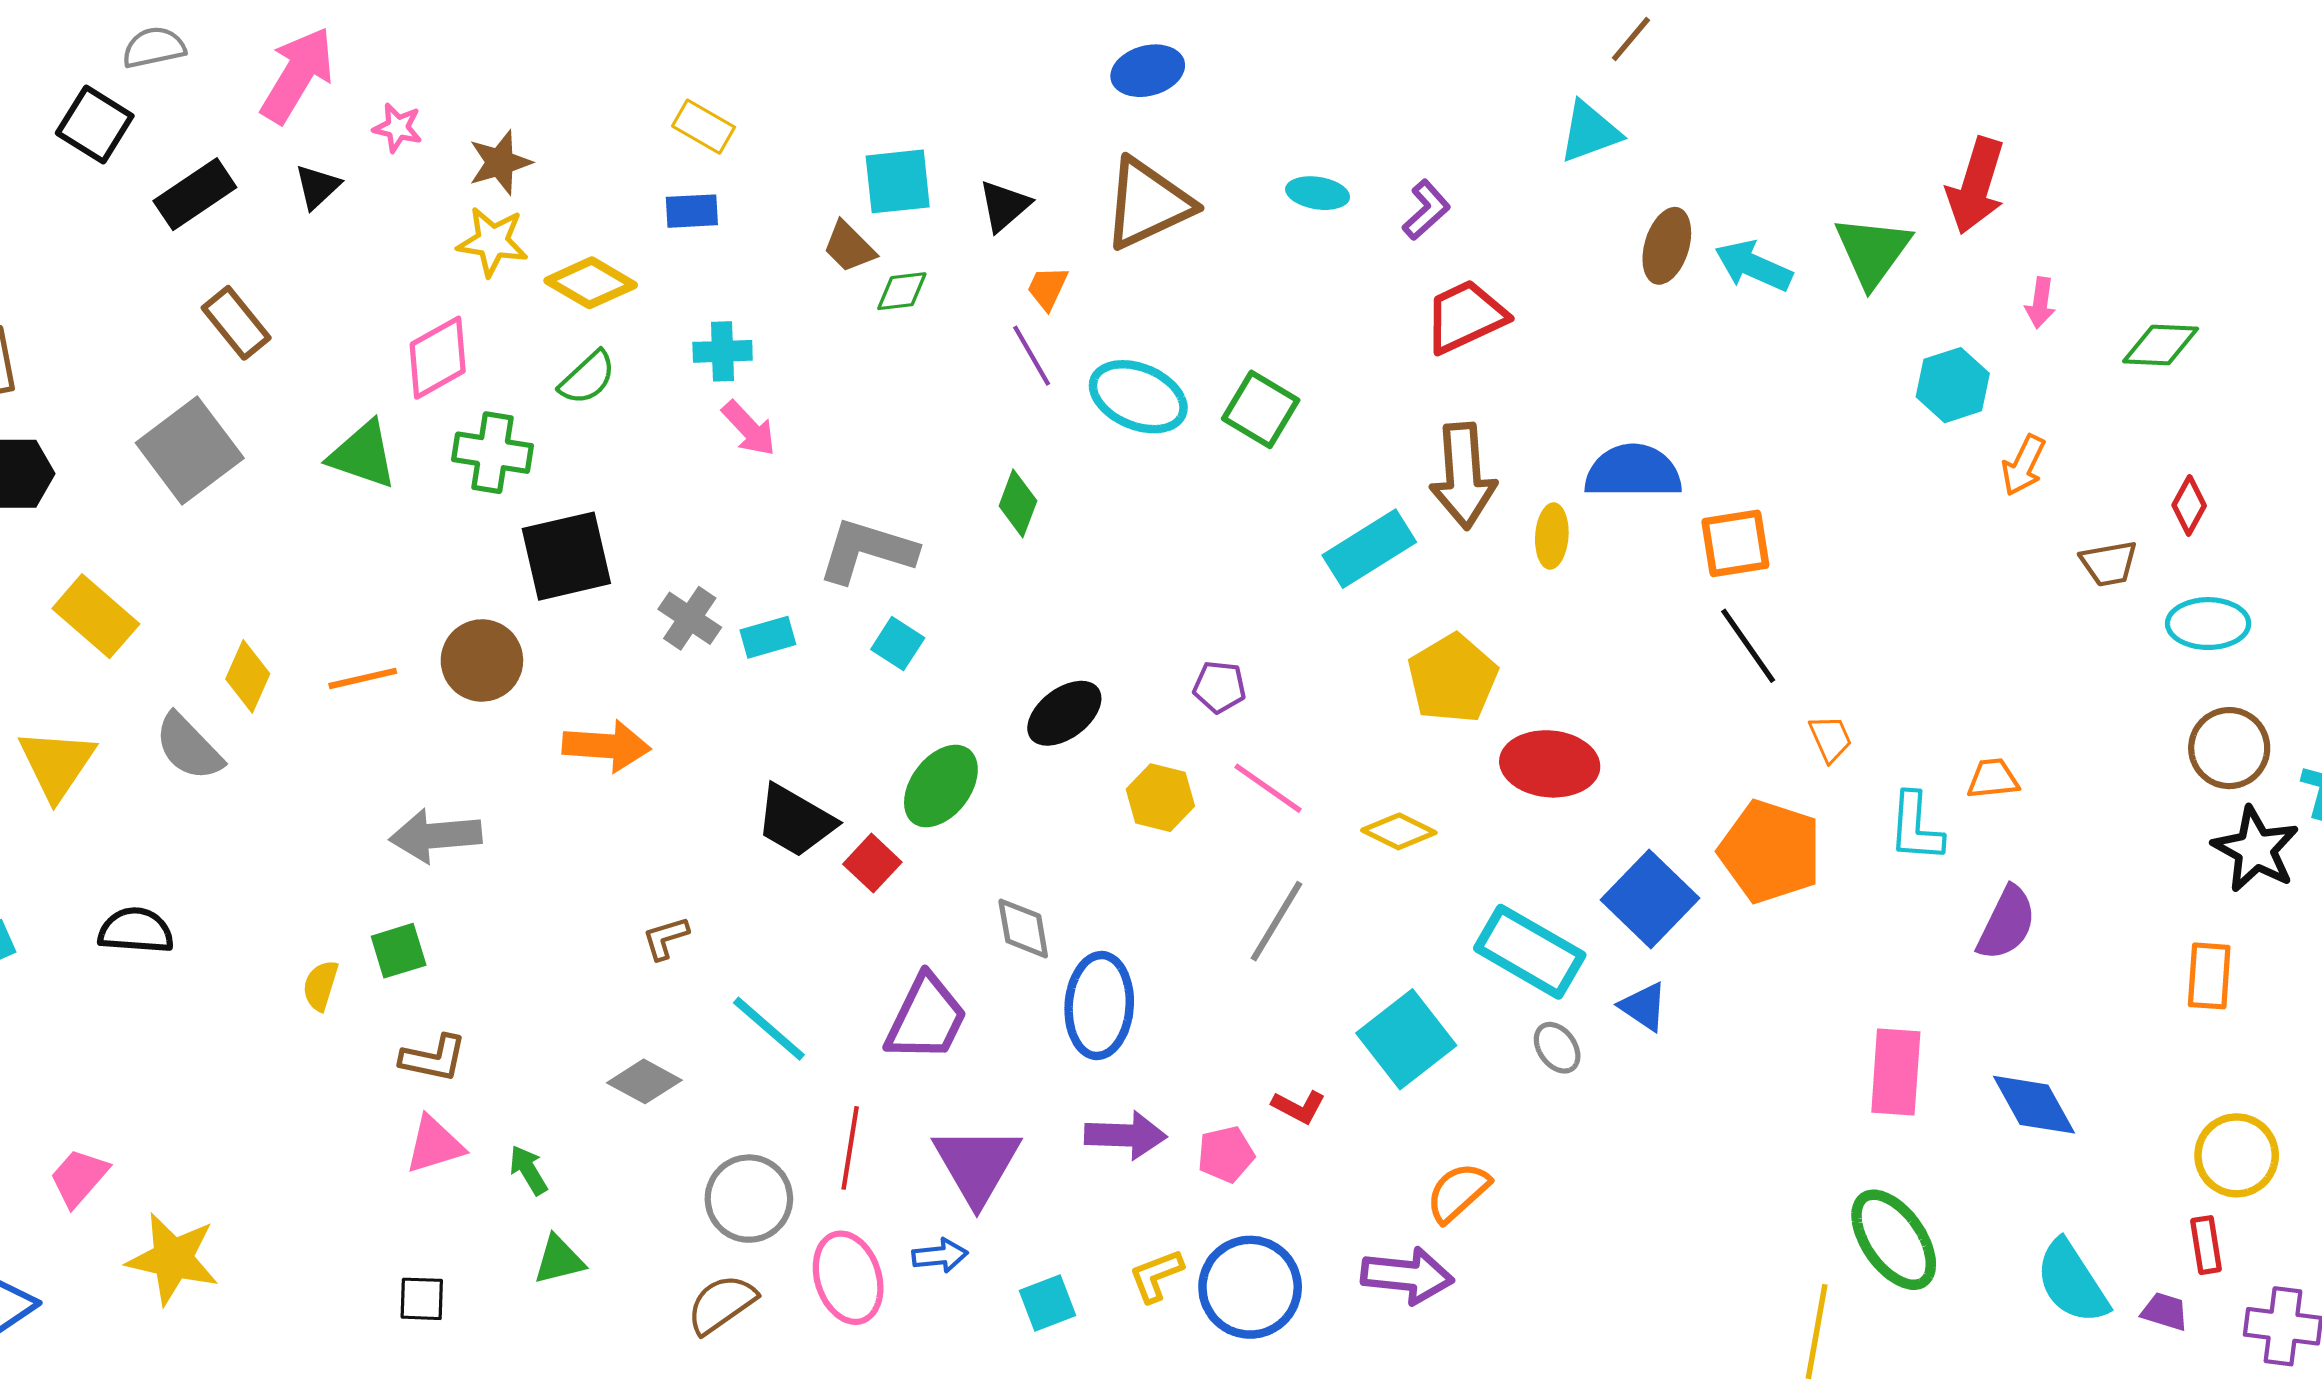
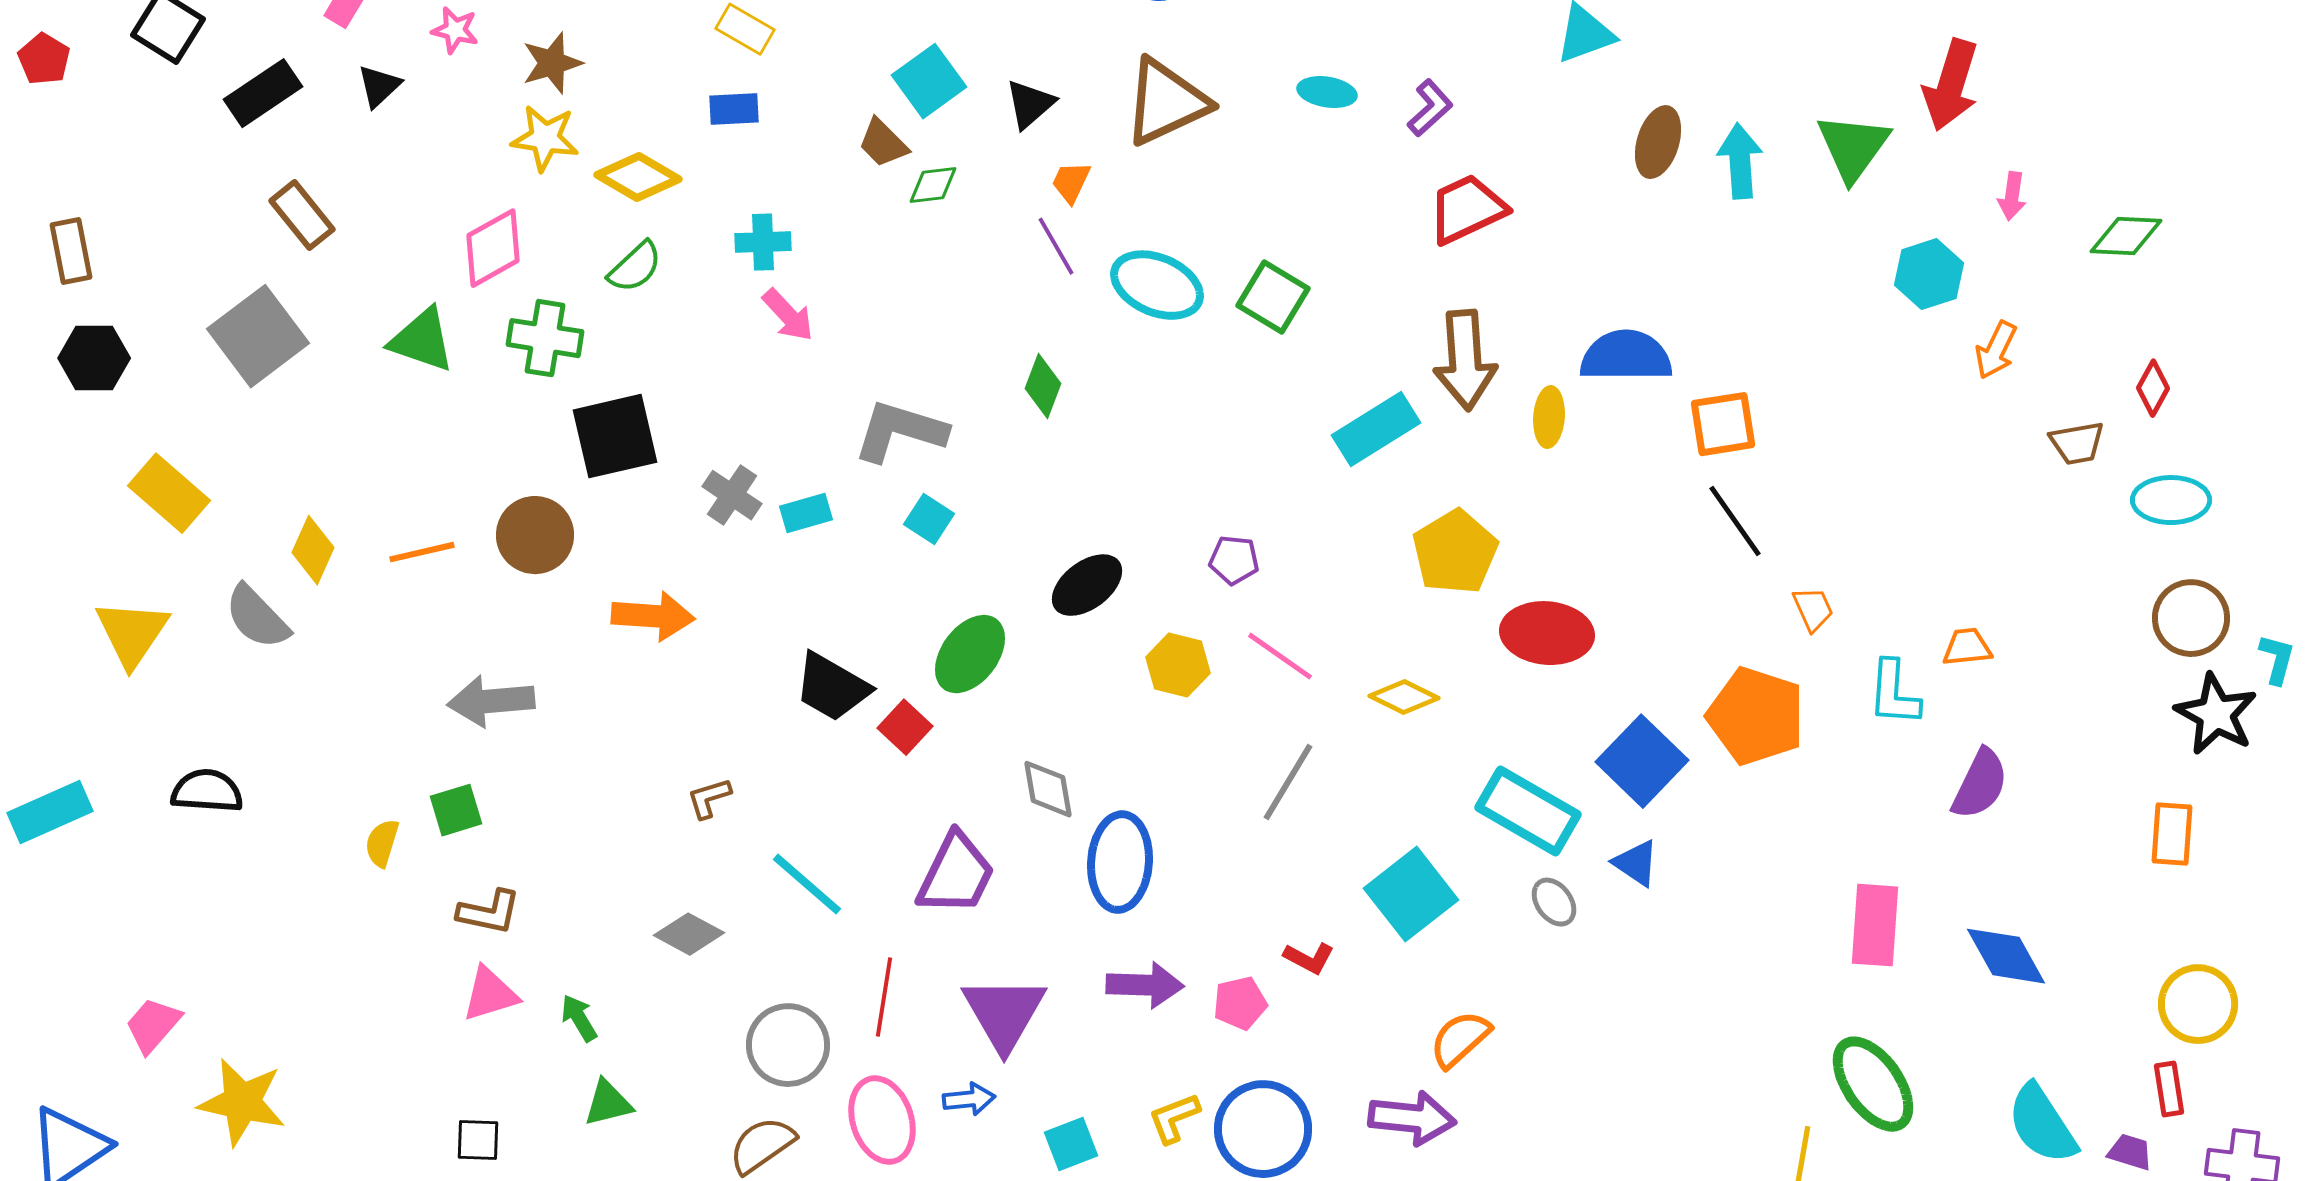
cyan square: (898, 181) -> (929, 81), turned -30
cyan arrow: (1753, 266) -> (1740, 161), turned 62

